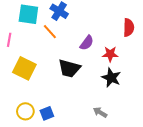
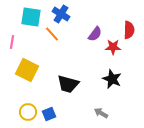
purple semicircle: (87, 43) -> (95, 34), moved
red star: (110, 54) -> (113, 47), moved
black trapezoid: (69, 68) -> (68, 84), moved

